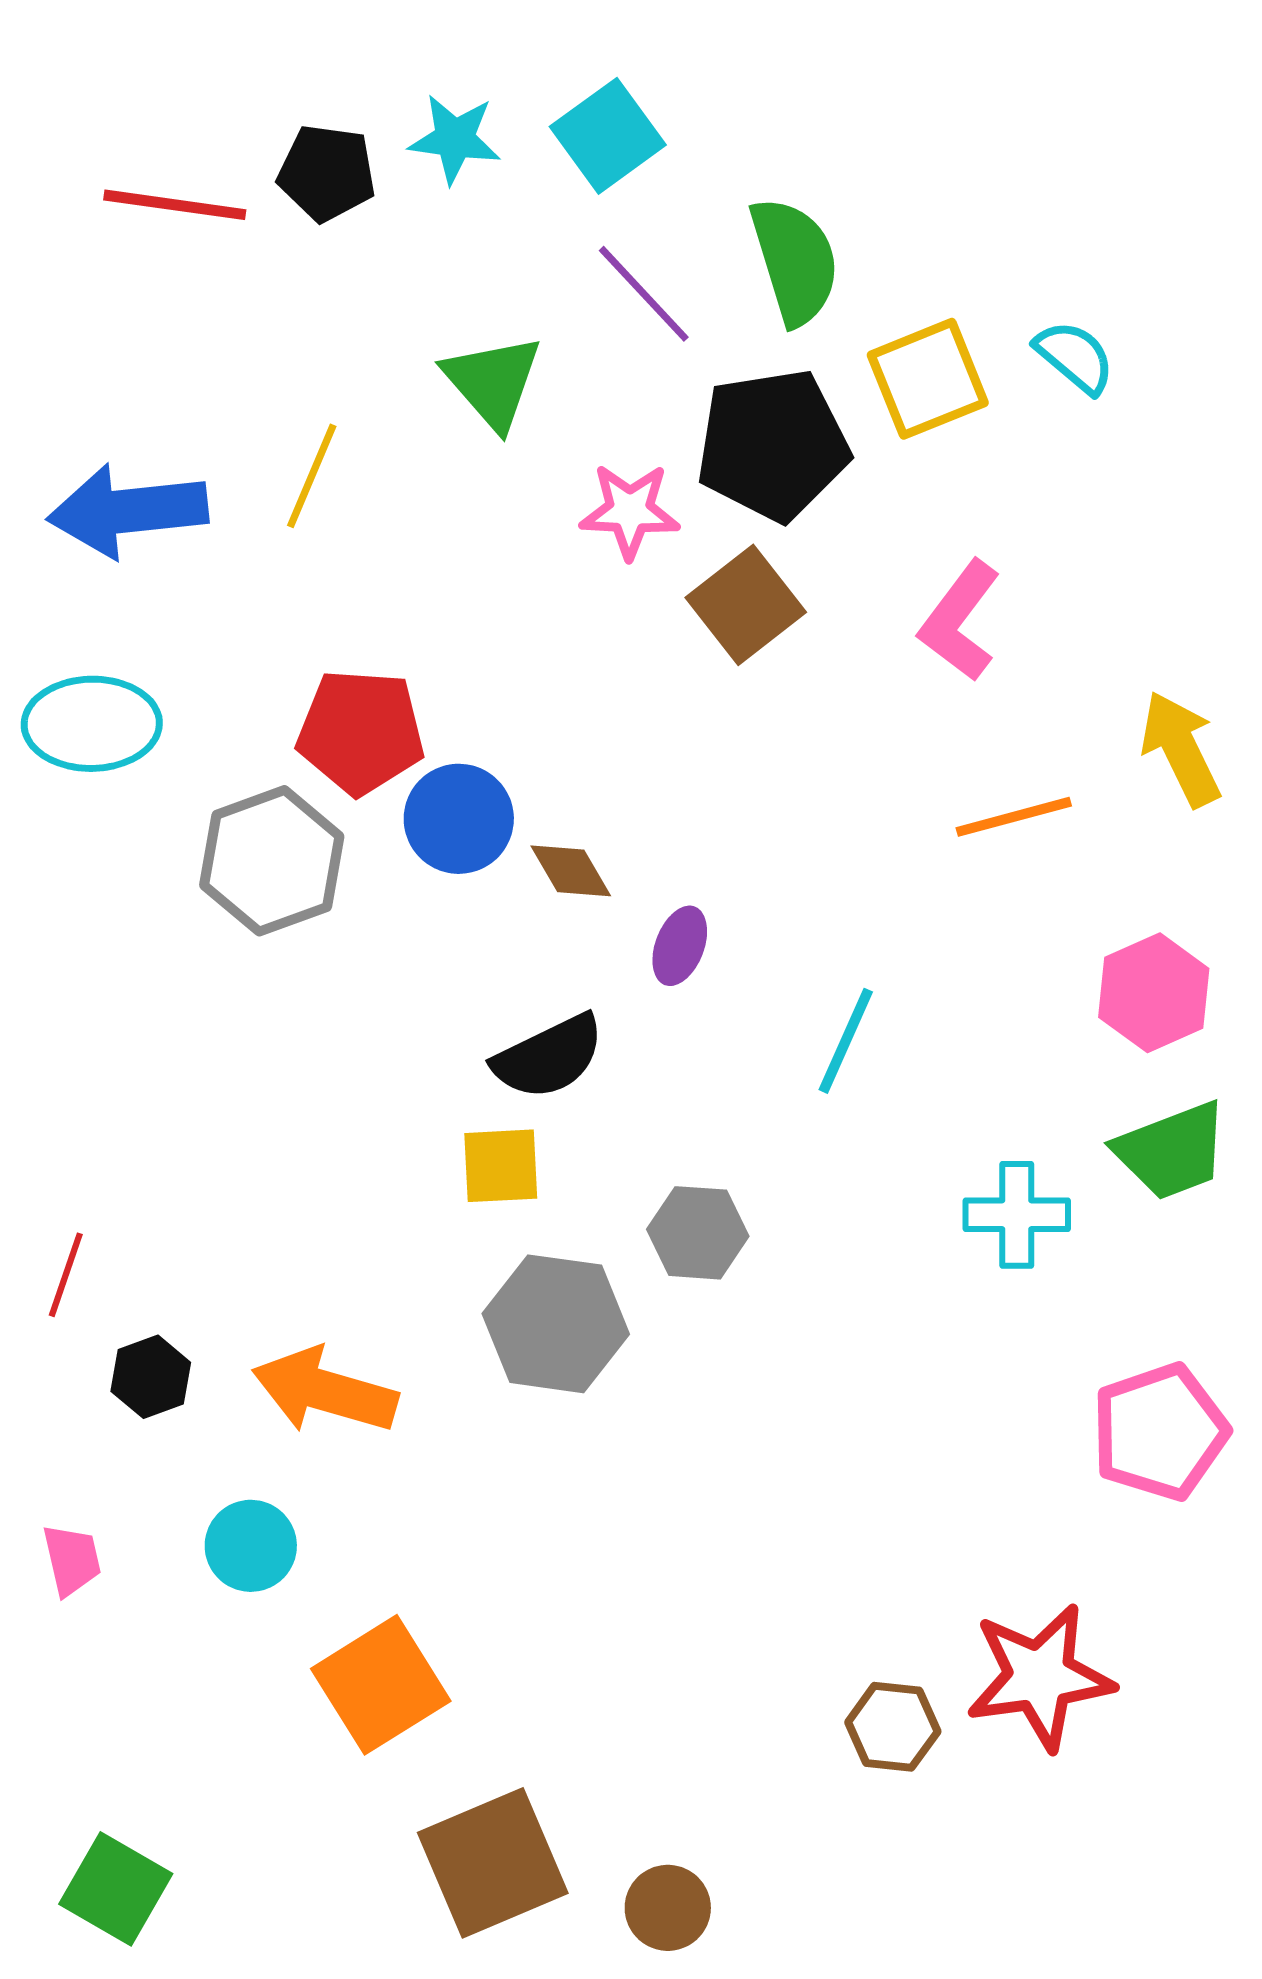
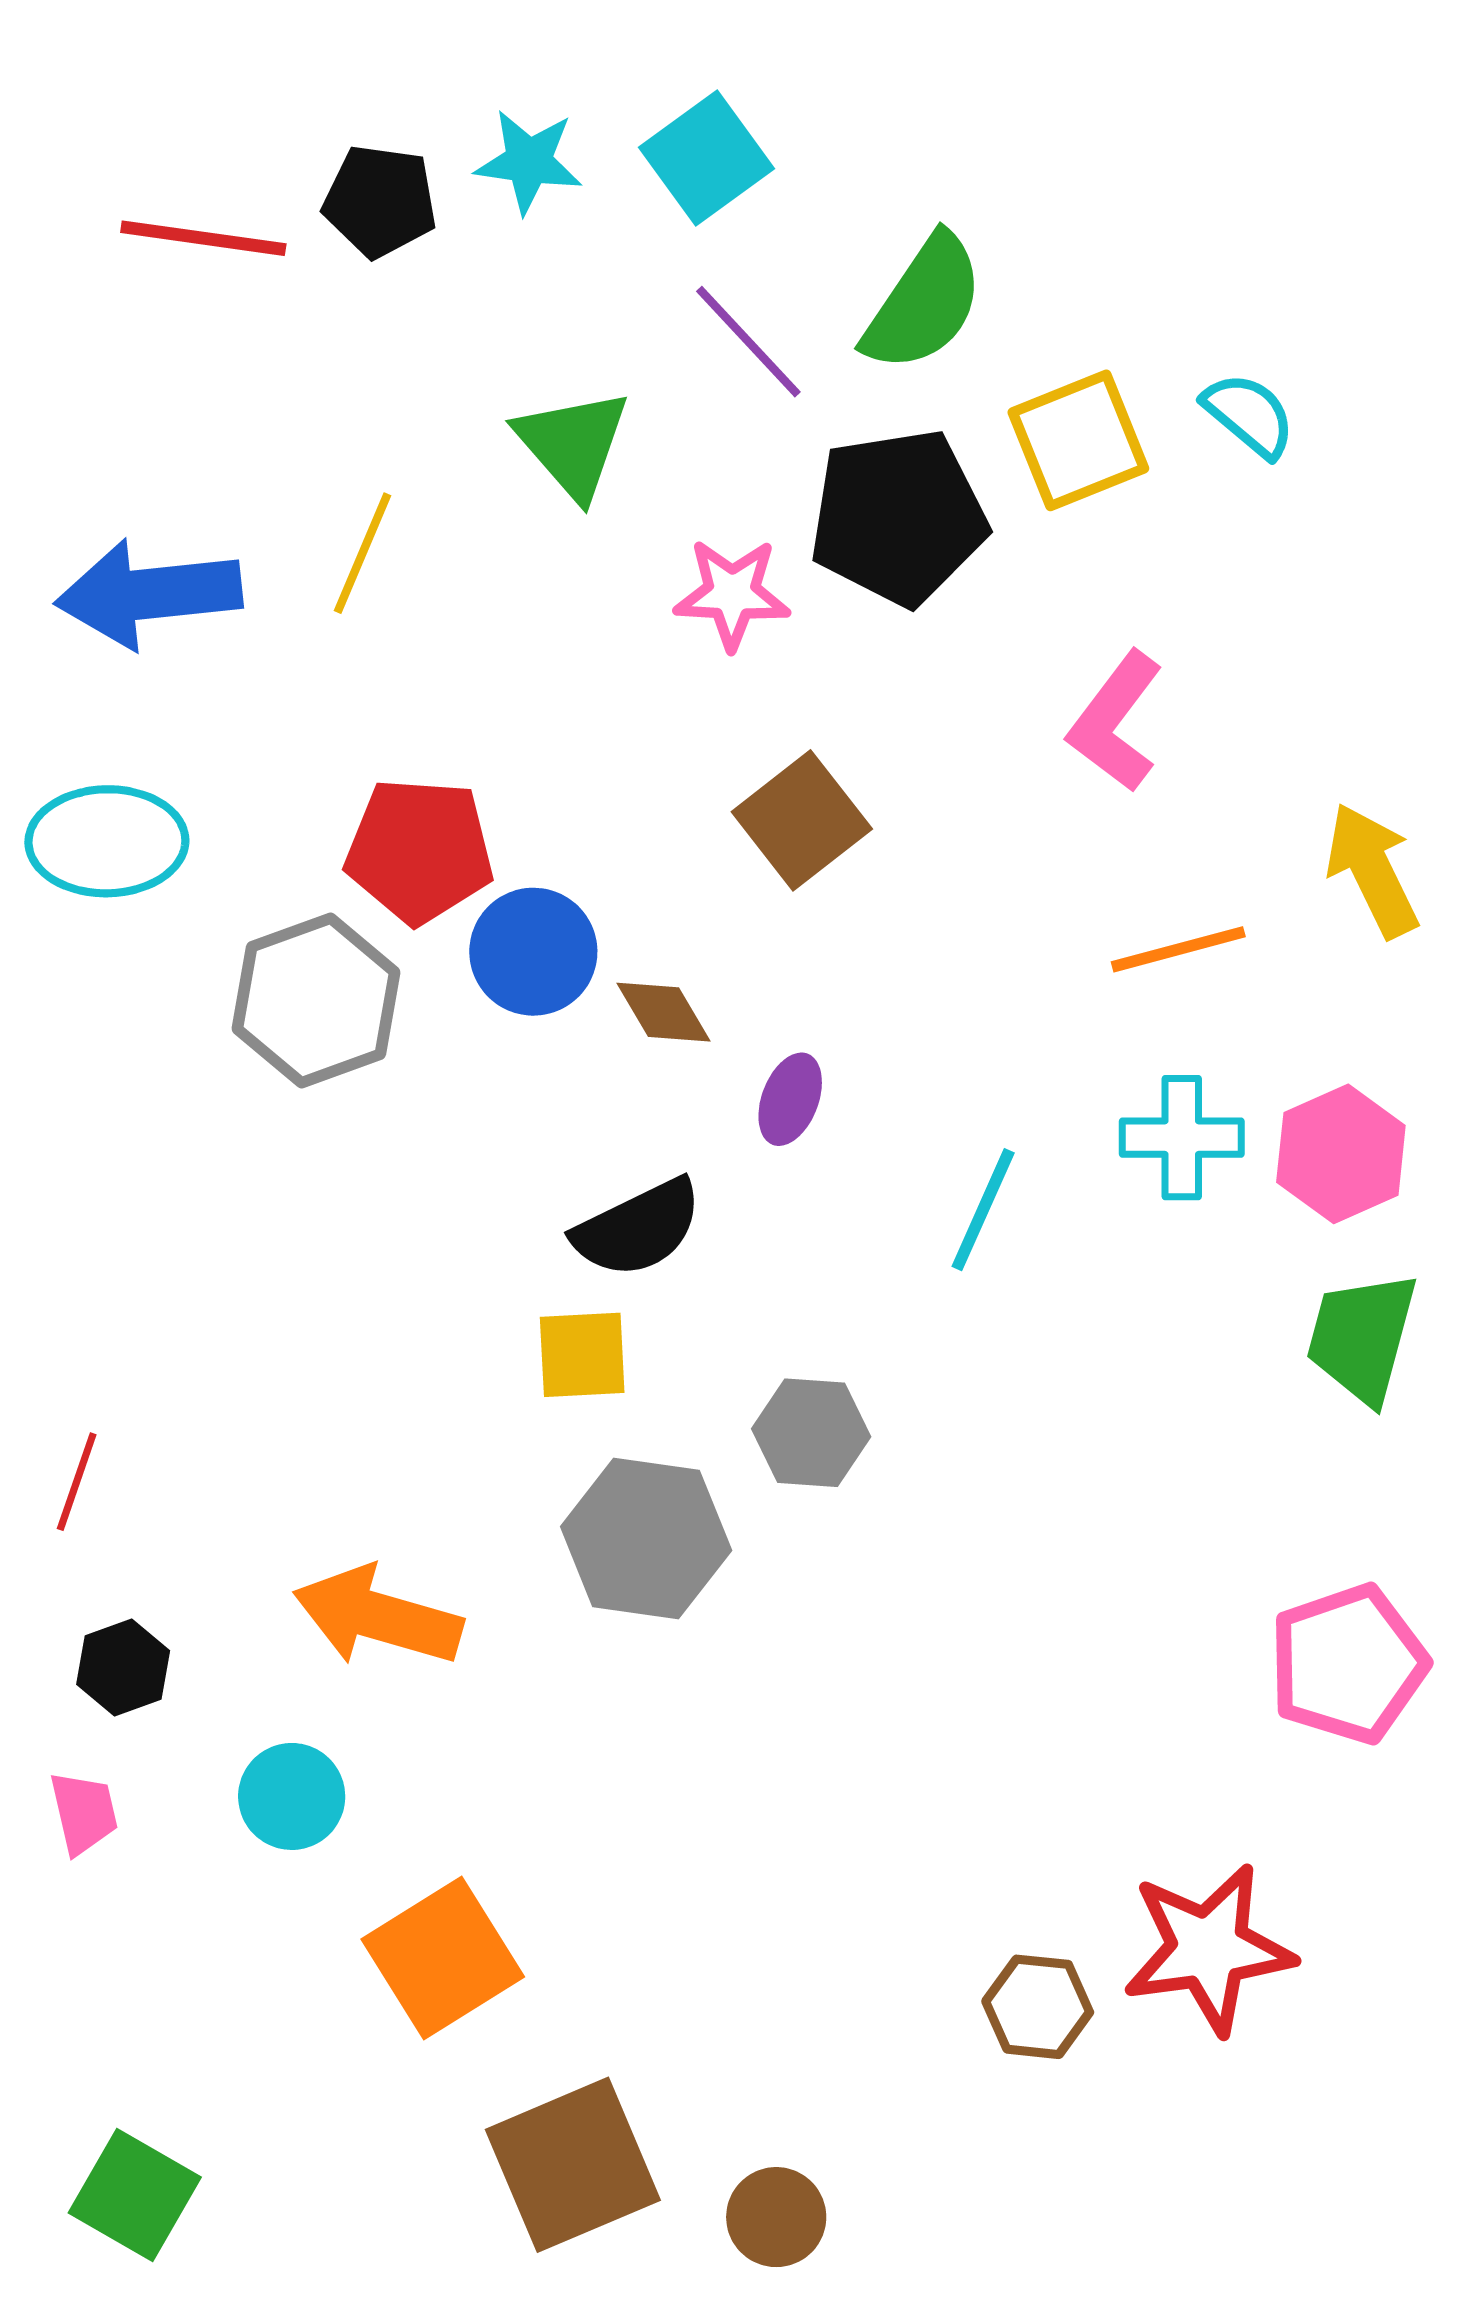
green semicircle: (795, 261) -> (924, 303), turned 51
brown square: (746, 605) -> (802, 820), moved
green trapezoid: (1172, 1151) -> (1362, 1337), turned 126
cyan cross: (1017, 1215) -> (1182, 1138), moved
black hexagon: (151, 1377) -> (123, 1667), moved

